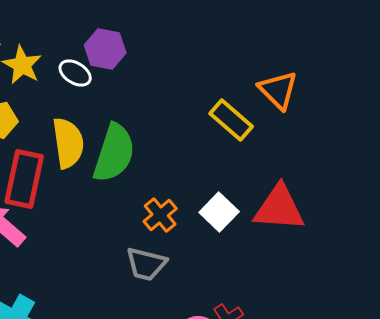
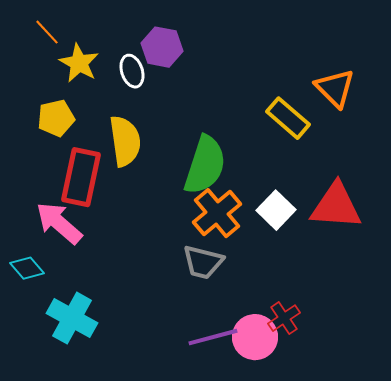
white ellipse: (75, 73) -> (132, 71), turned 40
green semicircle: (114, 153) -> (205, 165), moved
orange cross: (160, 215) -> (217, 213), size x1.4

